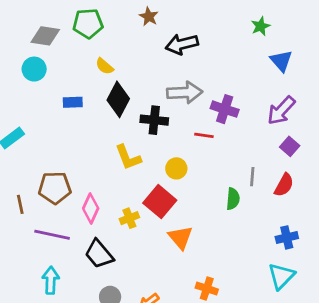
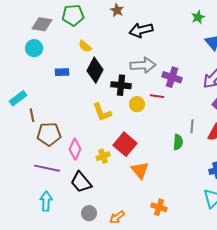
yellow circle: (176, 168) -> (137, 104), moved
brown line: (20, 204) -> (32, 115), moved

